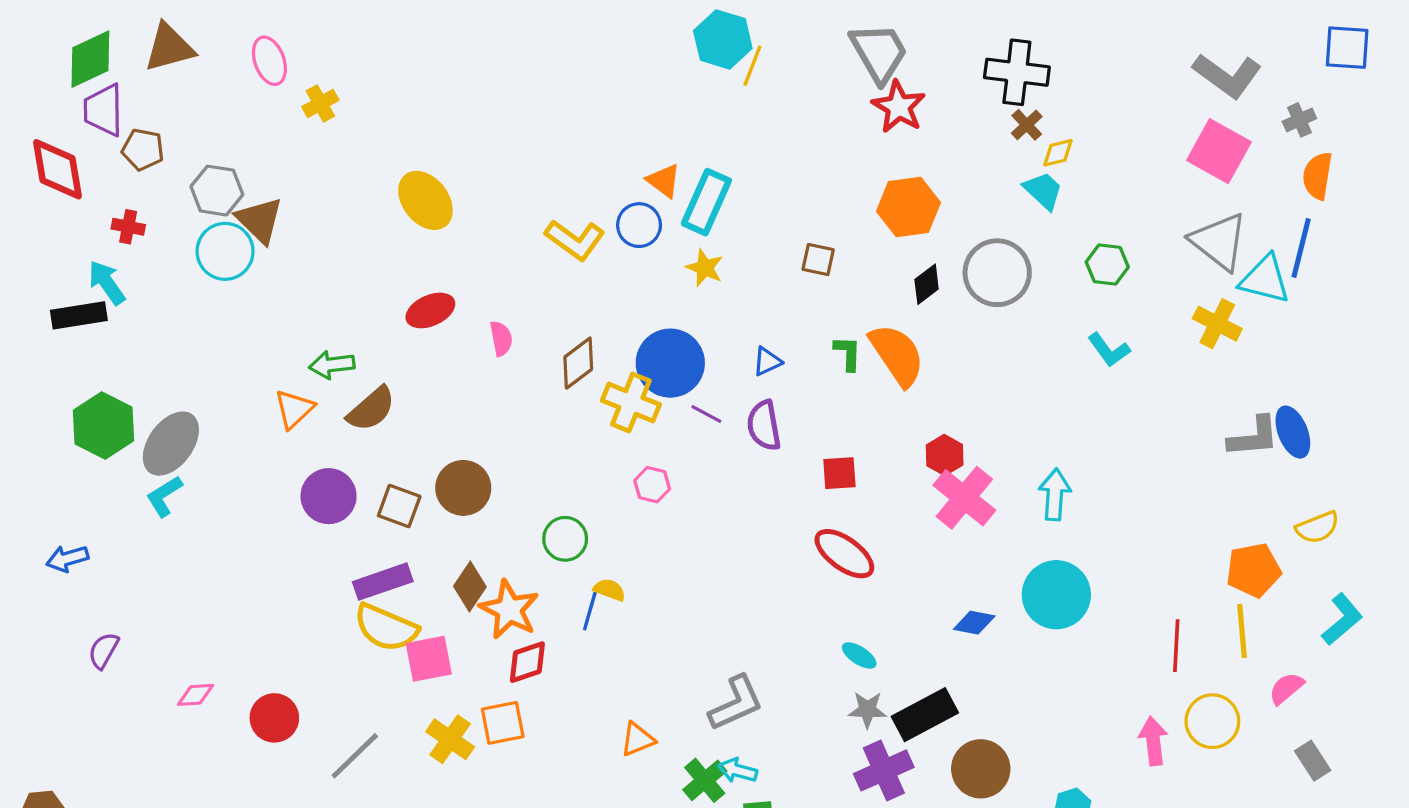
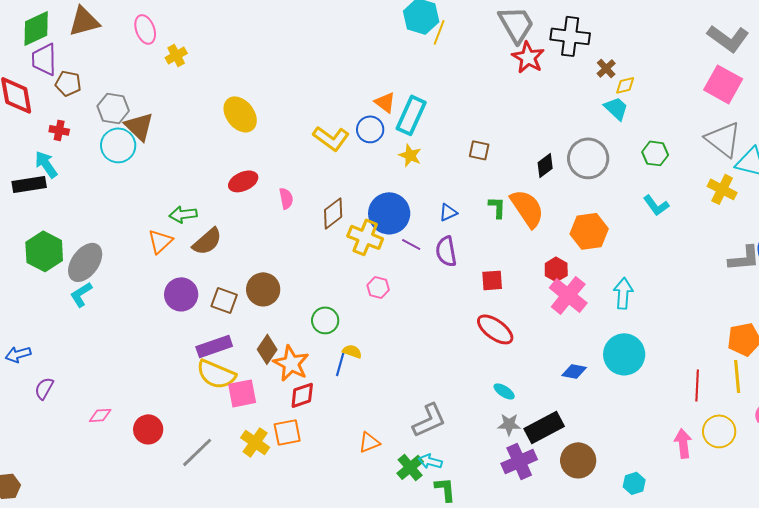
black cross: (1017, 72) -> (570, 36), moved
orange hexagon: (908, 207) -> (589, 231), moved
blue arrow: (67, 559) -> (18, 354), moved

